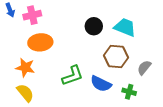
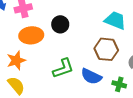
black circle: (94, 26) -> (60, 24), moved
orange star: (25, 68) -> (16, 60), turned -30

